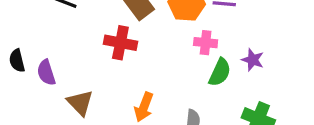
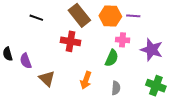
purple star: (253, 60) -> (152, 50), size x1.6
green semicircle: (220, 72) -> (112, 58), moved

